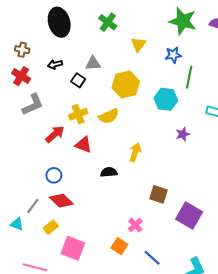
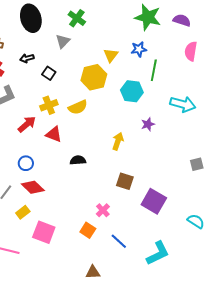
yellow triangle: (138, 44) -> (111, 55), moved
gray triangle: (93, 63) -> (63, 41), moved, turned -42
yellow arrow: (135, 152) -> (118, 141), moved

